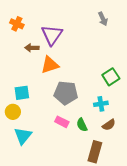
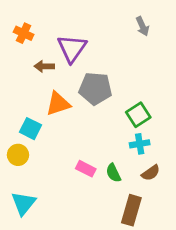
orange triangle: (50, 65) -> (58, 104), moved
green square: (111, 77) -> (138, 115), moved
cyan square: (22, 93) -> (30, 129), turned 35
gray pentagon: (66, 93) -> (95, 88), moved
cyan triangle: (23, 136) -> (24, 203), moved

